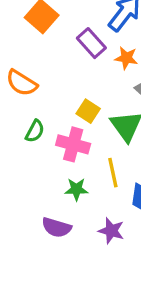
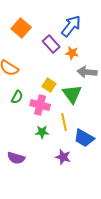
purple semicircle: (56, 227) -> (16, 158), moved

